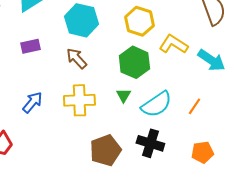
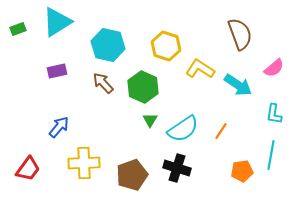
green hexagon: (134, 62) -> (143, 87), moved
yellow cross: (79, 100) -> (84, 163), moved
orange pentagon: (202, 152) -> (242, 171), moved

